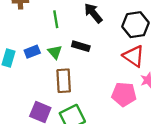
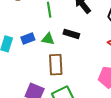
green triangle: (55, 52) -> (48, 39), turned -40

